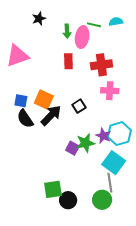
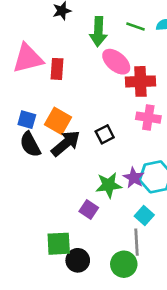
green arrow: (67, 31) -> (98, 32), size x1.5
pink ellipse: (82, 37) -> (116, 62), moved, turned -65
red rectangle: (68, 61) -> (57, 69), moved
purple square: (72, 148) -> (89, 209), moved
cyan square: (114, 163) -> (144, 215), size x0.6

